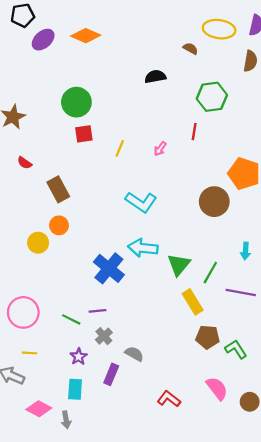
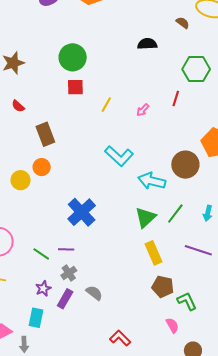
cyan arrow: (143, 248) -> (152, 181), moved
green line: (210, 273) -> (175, 214), moved
purple rectangle: (111, 374) -> (65, 299), moved
pink semicircle: (217, 388) -> (172, 325), moved, size x0.7

